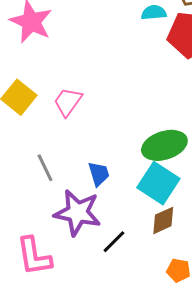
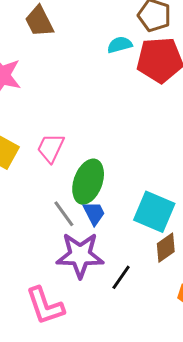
green ellipse: (164, 145) -> (88, 182), moved, turned -42
gray line: (45, 168) -> (64, 214), moved

